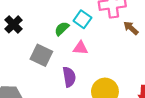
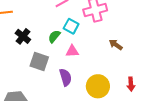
black cross: (14, 24) -> (23, 36), moved
brown arrow: (131, 28) -> (116, 45), moved

